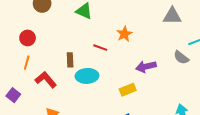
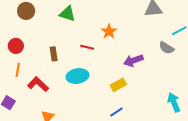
brown rectangle: (70, 60) -> (54, 54), moved

